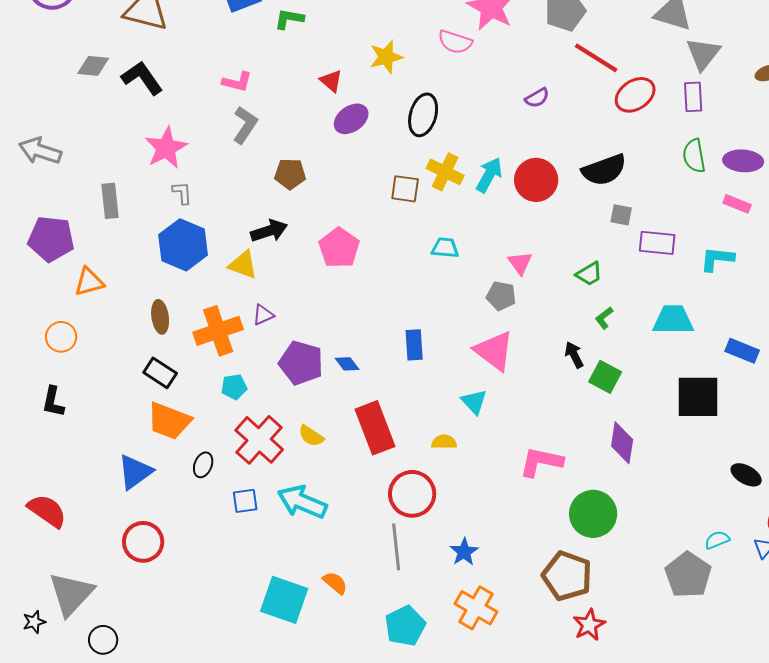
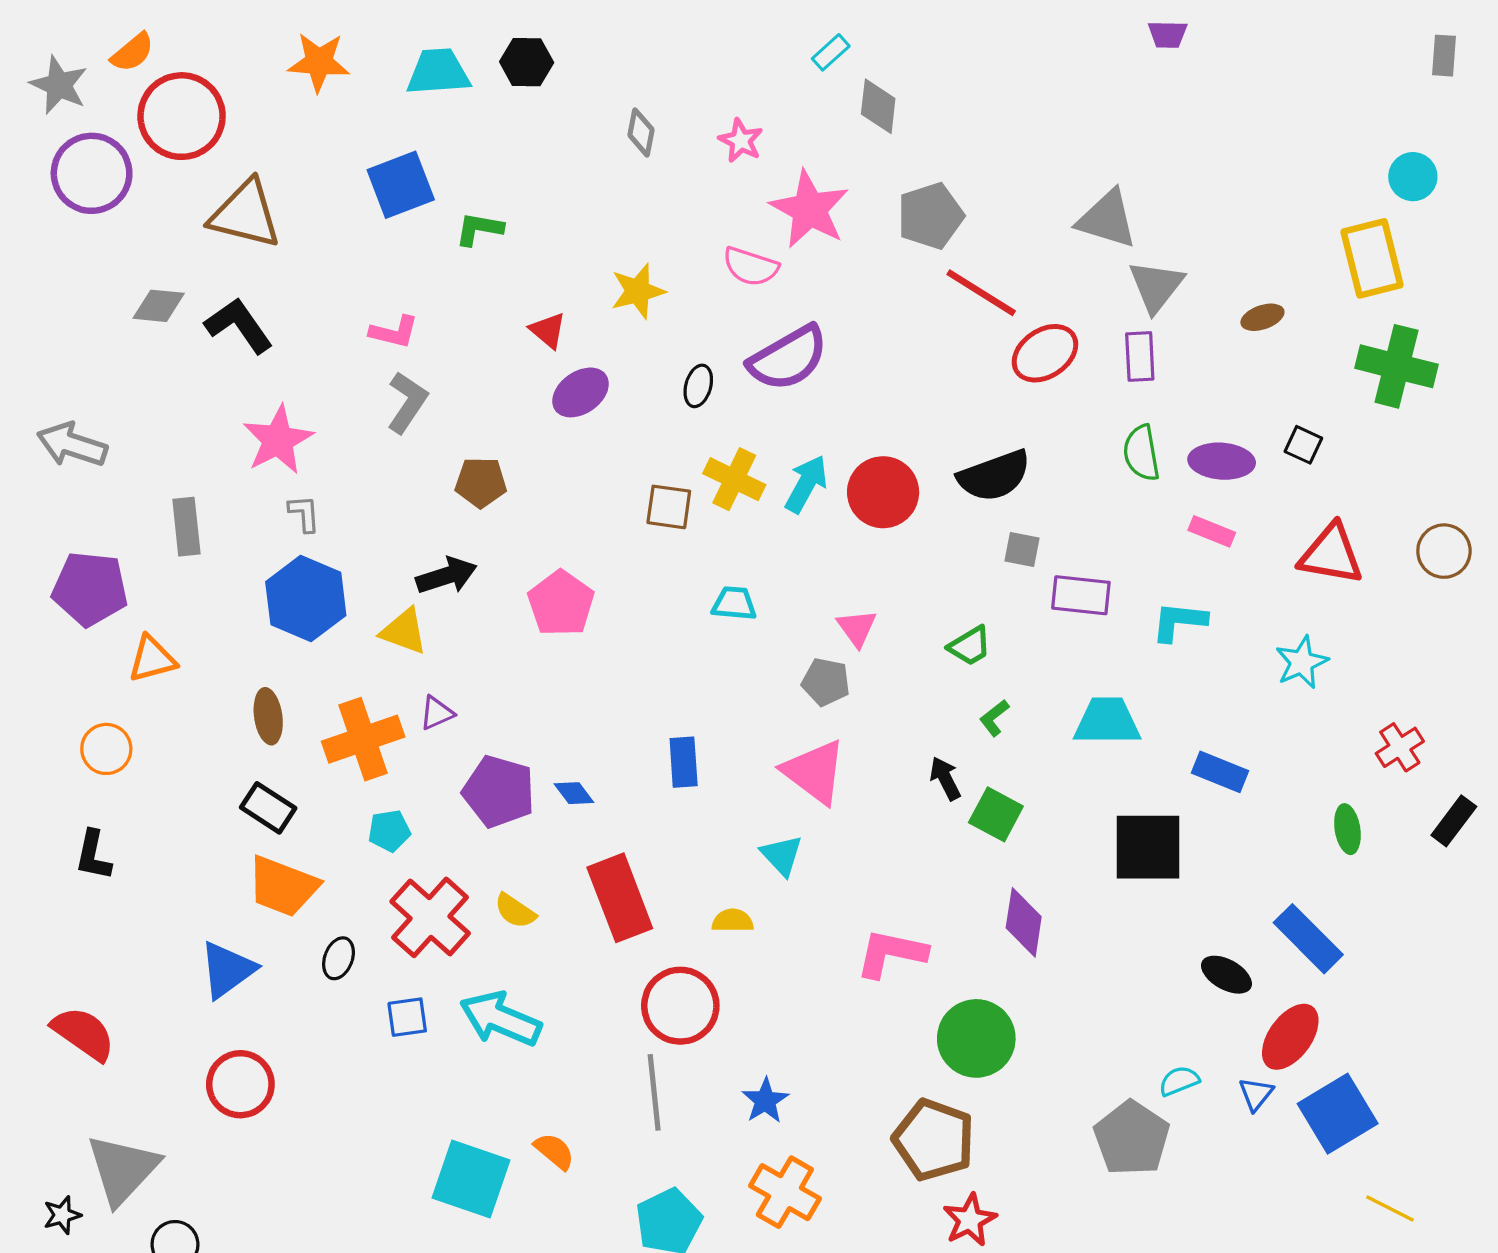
purple semicircle: (537, 98) -> (788, 358), moved, size x2.0
black ellipse: (423, 115) -> (698, 386), size x0.6

